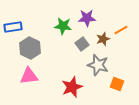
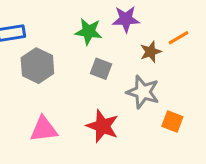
gray square: (82, 44) -> (101, 69), moved, turned -32
pink triangle: (29, 76) -> (44, 129), moved
red star: (72, 87) -> (103, 126), turned -30

